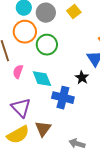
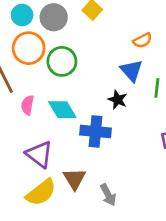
gray arrow: (77, 144) -> (108, 195), moved, turned -126

